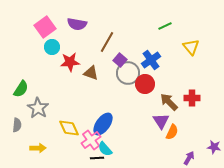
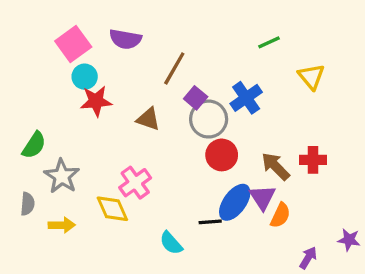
red star: (70, 62) -> (96, 101), moved
red circle: (145, 84) -> (222, 155), moved
blue ellipse: (103, 124) -> (235, 202), moved
pink cross: (91, 140) -> (135, 183), moved
yellow arrow: (38, 148) -> (62, 225), moved
black line: (97, 158) -> (210, 222), moved

